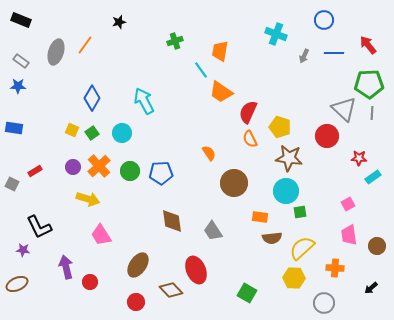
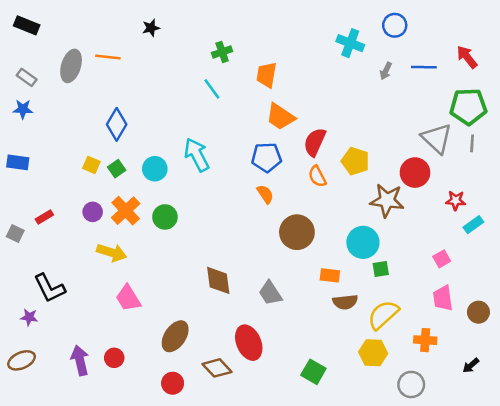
blue circle: (324, 20) -> (395, 25), moved
orange line: (85, 45) -> (108, 57), turned 60
orange trapezoid: (220, 51) -> (266, 75), moved
cyan line: (201, 70) -> (212, 89), moved
cyan arrow: (144, 101) -> (197, 155), moved
brown star: (289, 158) -> (387, 200), moved
blue pentagon: (161, 173) -> (266, 157), moved
purple arrow: (66, 267) -> (80, 360), moved

